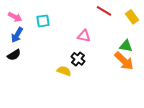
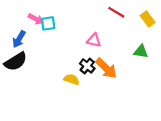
pink arrow: (15, 17) -> (36, 19), moved
black semicircle: (14, 55) -> (16, 62), size x1.5
orange arrow: (124, 61) -> (106, 68), moved

